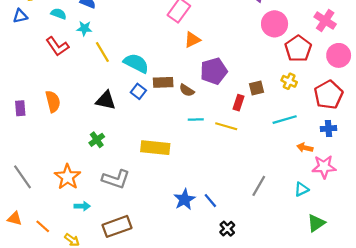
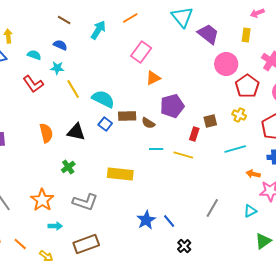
orange semicircle: (53, 102) -> (46, 133), moved

